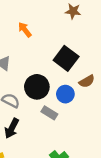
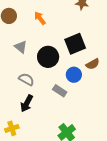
black square: (66, 58) -> (75, 44), turned 30
black circle: (37, 87) -> (48, 57), moved

